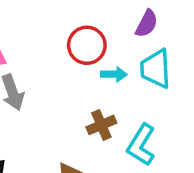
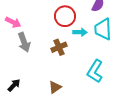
brown cross: (101, 125) -> (59, 47), moved

